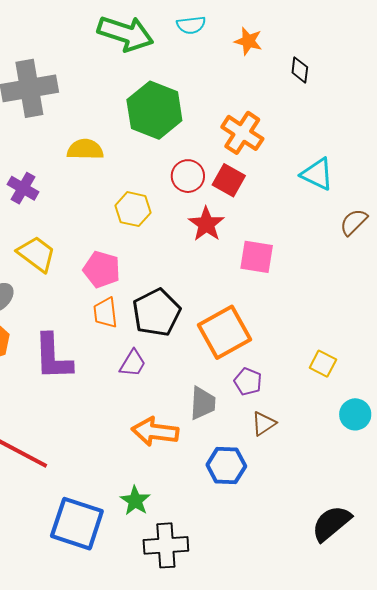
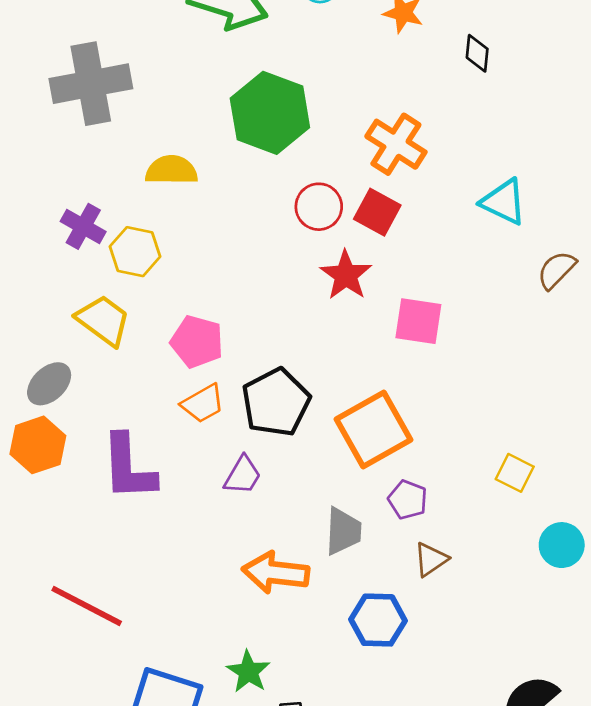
yellow hexagon: (133, 209) -> (135, 252), moved
orange trapezoid: (105, 313) -> (203, 403), turned -112

